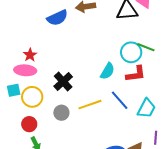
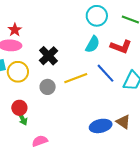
cyan circle: (131, 52) -> (97, 16), moved
red L-shape: (136, 74) -> (121, 47), turned 30
red circle: (29, 124) -> (19, 108), moved

